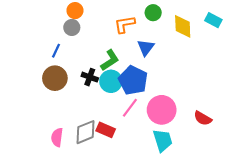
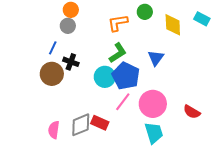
blue triangle: (146, 48) -> (156, 58), moved
green L-shape: (110, 60) -> (118, 53), moved
black cross: (90, 77) -> (71, 62), moved

